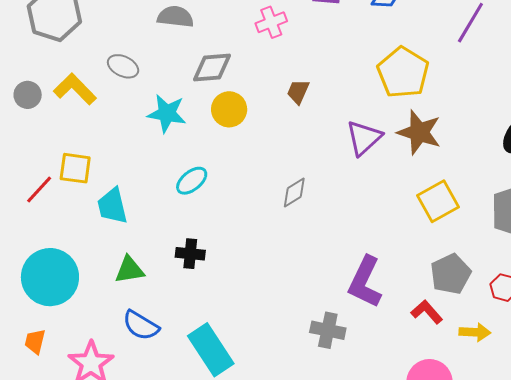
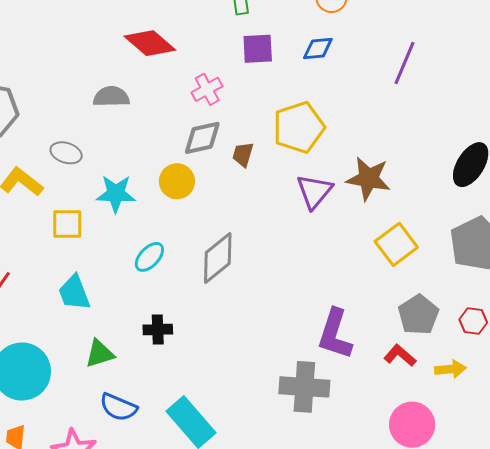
gray diamond: (212, 68) -> (202, 138), moved
yellow pentagon: (403, 73) -> (299, 127), moved, turned 30
yellow square: (75, 168) -> (67, 224), moved
gray diamond: (294, 193) -> (218, 258), moved, size x1.6
gray cross: (328, 330) -> (304, 387), size x1.4

